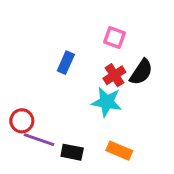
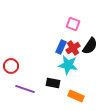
blue rectangle: (66, 63) -> (61, 47), moved
red circle: (22, 121) -> (11, 66), moved
black rectangle: (72, 152) -> (53, 83), moved

